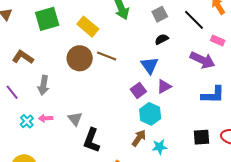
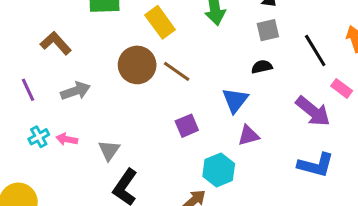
gray arrow: (43, 85) -> (75, 91), turned -132
purple square: (138, 90) -> (187, 126), moved

